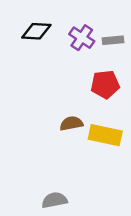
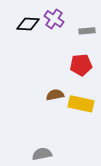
purple cross: (82, 38) -> (54, 19), moved

